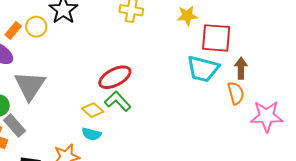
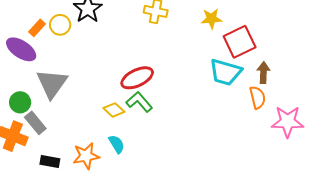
red square: (216, 38) -> (240, 42), turned -32
cyan semicircle: (91, 134) -> (117, 144), moved, turned -138

